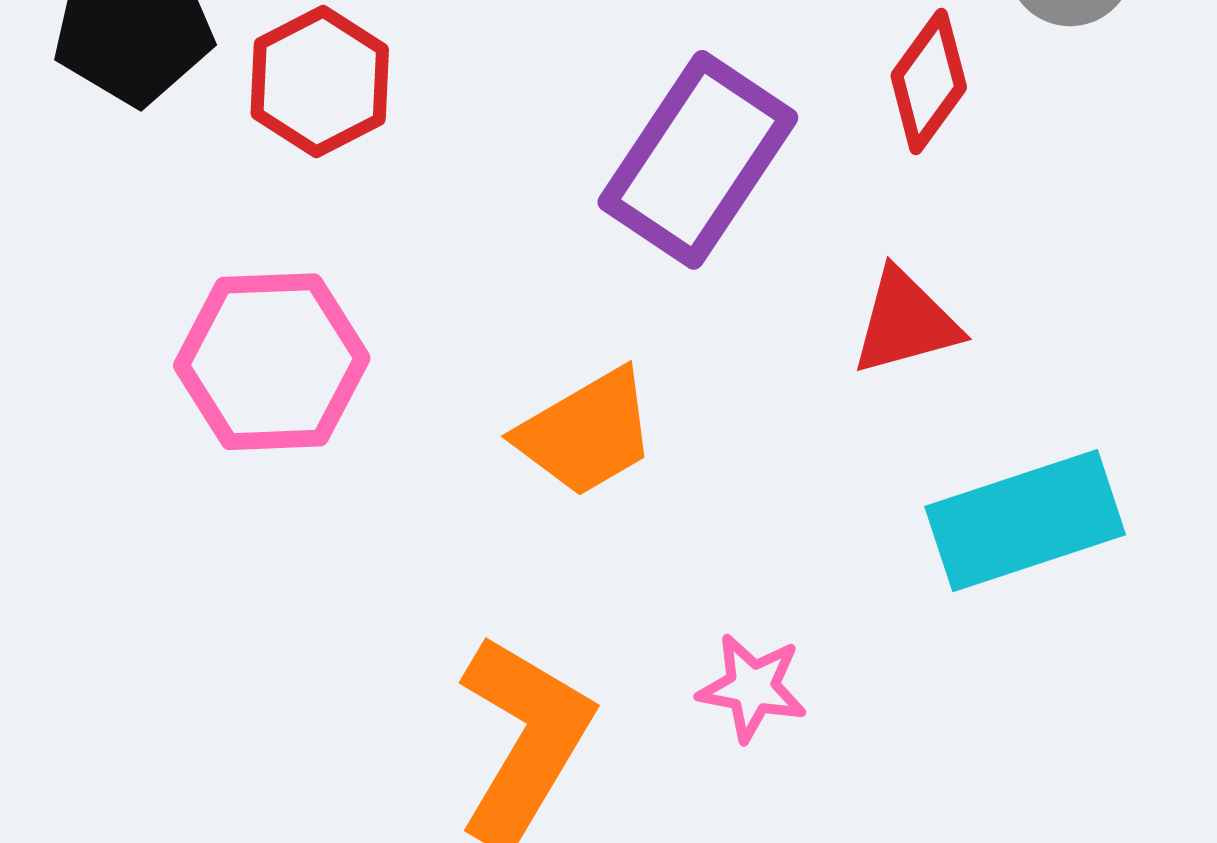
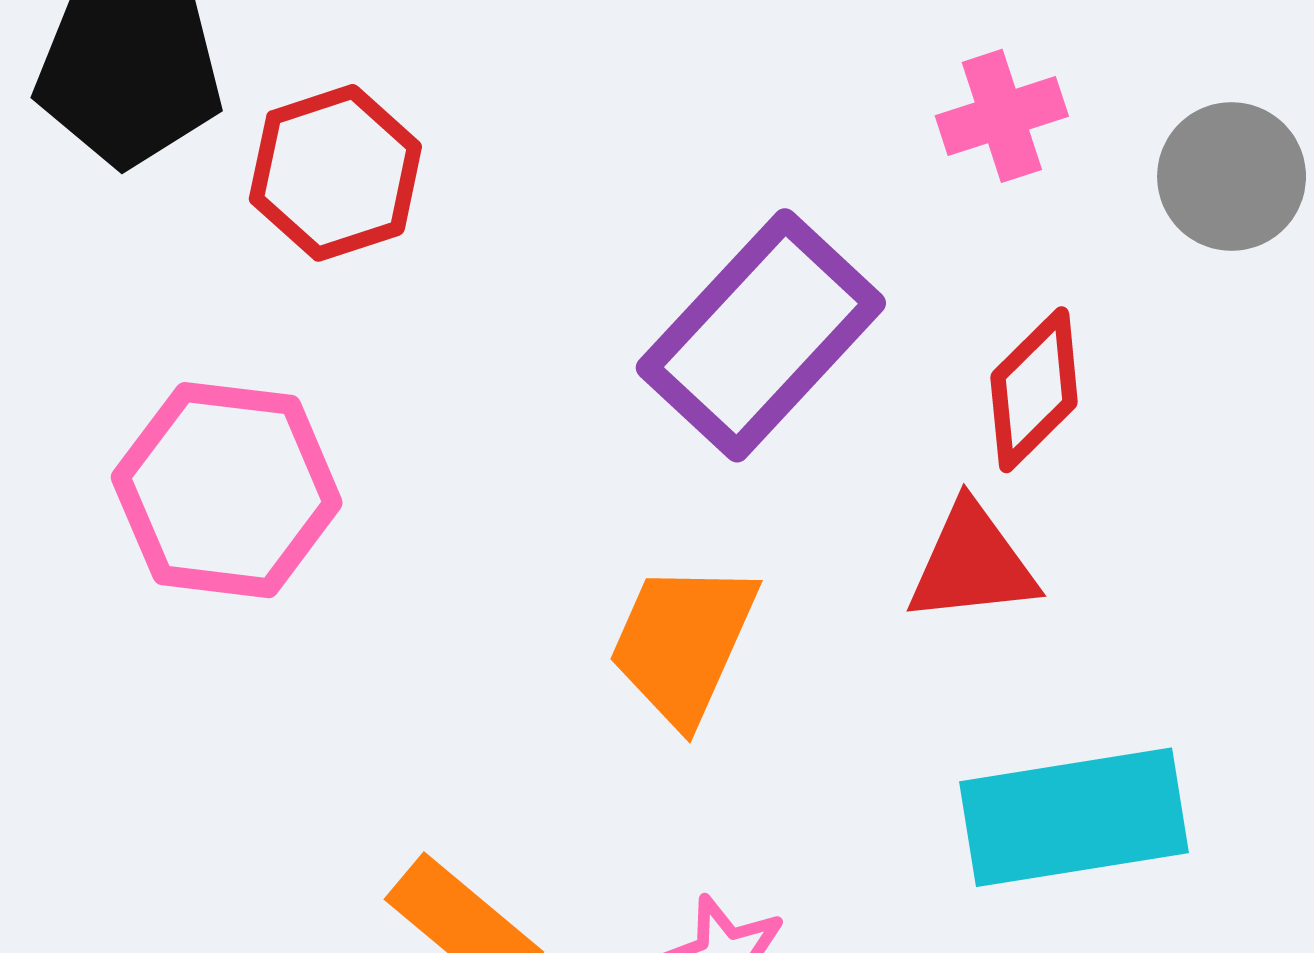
red diamond: (929, 81) -> (1034, 390), moved
orange trapezoid: (586, 433) -> (683, 643), moved, turned 135

